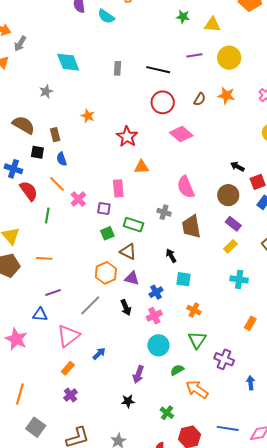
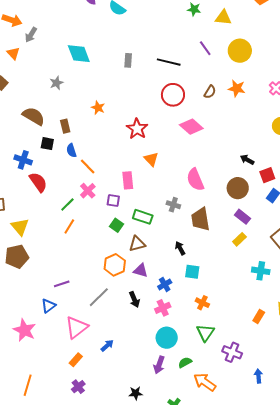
purple line: (194, 55) -> (205, 48), turned 63
orange triangle: (141, 167) -> (151, 159), turned 49
orange line: (57, 184) -> (88, 167), moved
green line: (47, 216) -> (67, 204), moved, turned 35
green square: (107, 233) -> (117, 225), turned -32
brown triangle: (128, 252) -> (137, 244), turned -42
orange line: (44, 258) -> (69, 226), moved, turned -63
cyan cross: (239, 279) -> (261, 271), moved
blue triangle: (40, 314) -> (48, 306), turned -42
purple arrow: (138, 374) -> (159, 365), moved

